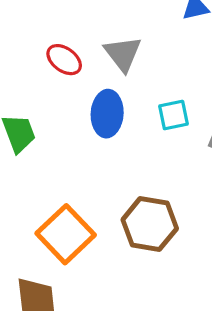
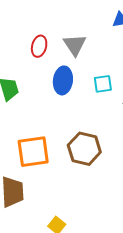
red ellipse: (64, 60) -> (39, 46), turned 65
orange square: (66, 234) -> (33, 152), turned 32

